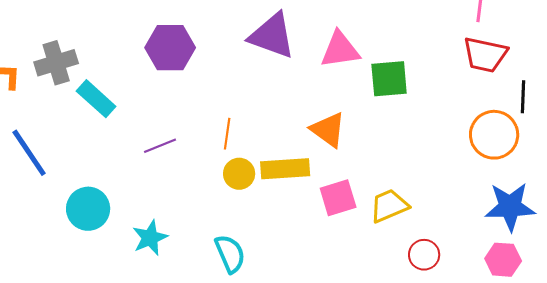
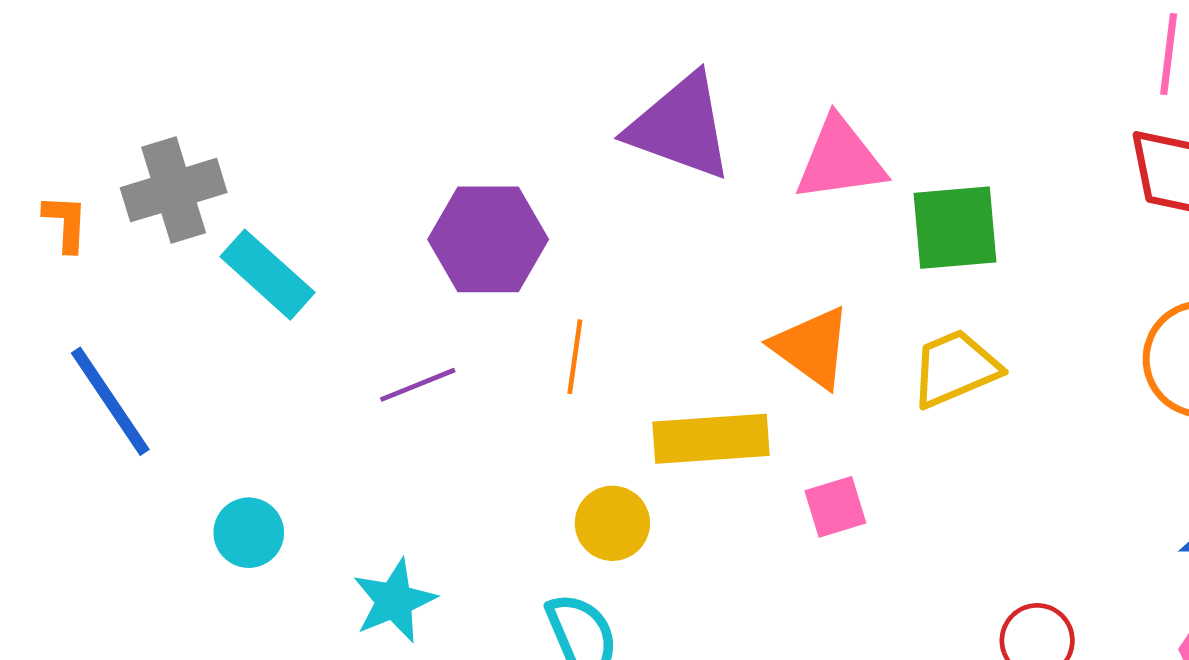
purple hexagon: (170, 48) -> (488, 239), moved
yellow circle: (239, 174) -> (612, 523), moved
pink square: (338, 198) -> (835, 507), size x0.7
yellow trapezoid: (389, 206) -> (955, 368), moved
cyan circle: (88, 209) -> (249, 533), size x0.7

